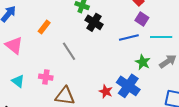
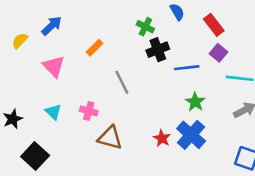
black cross: (94, 22) -> (158, 50), turned 30
blue line: (129, 38) -> (187, 68), moved
green star: (143, 62) -> (195, 102), moved

